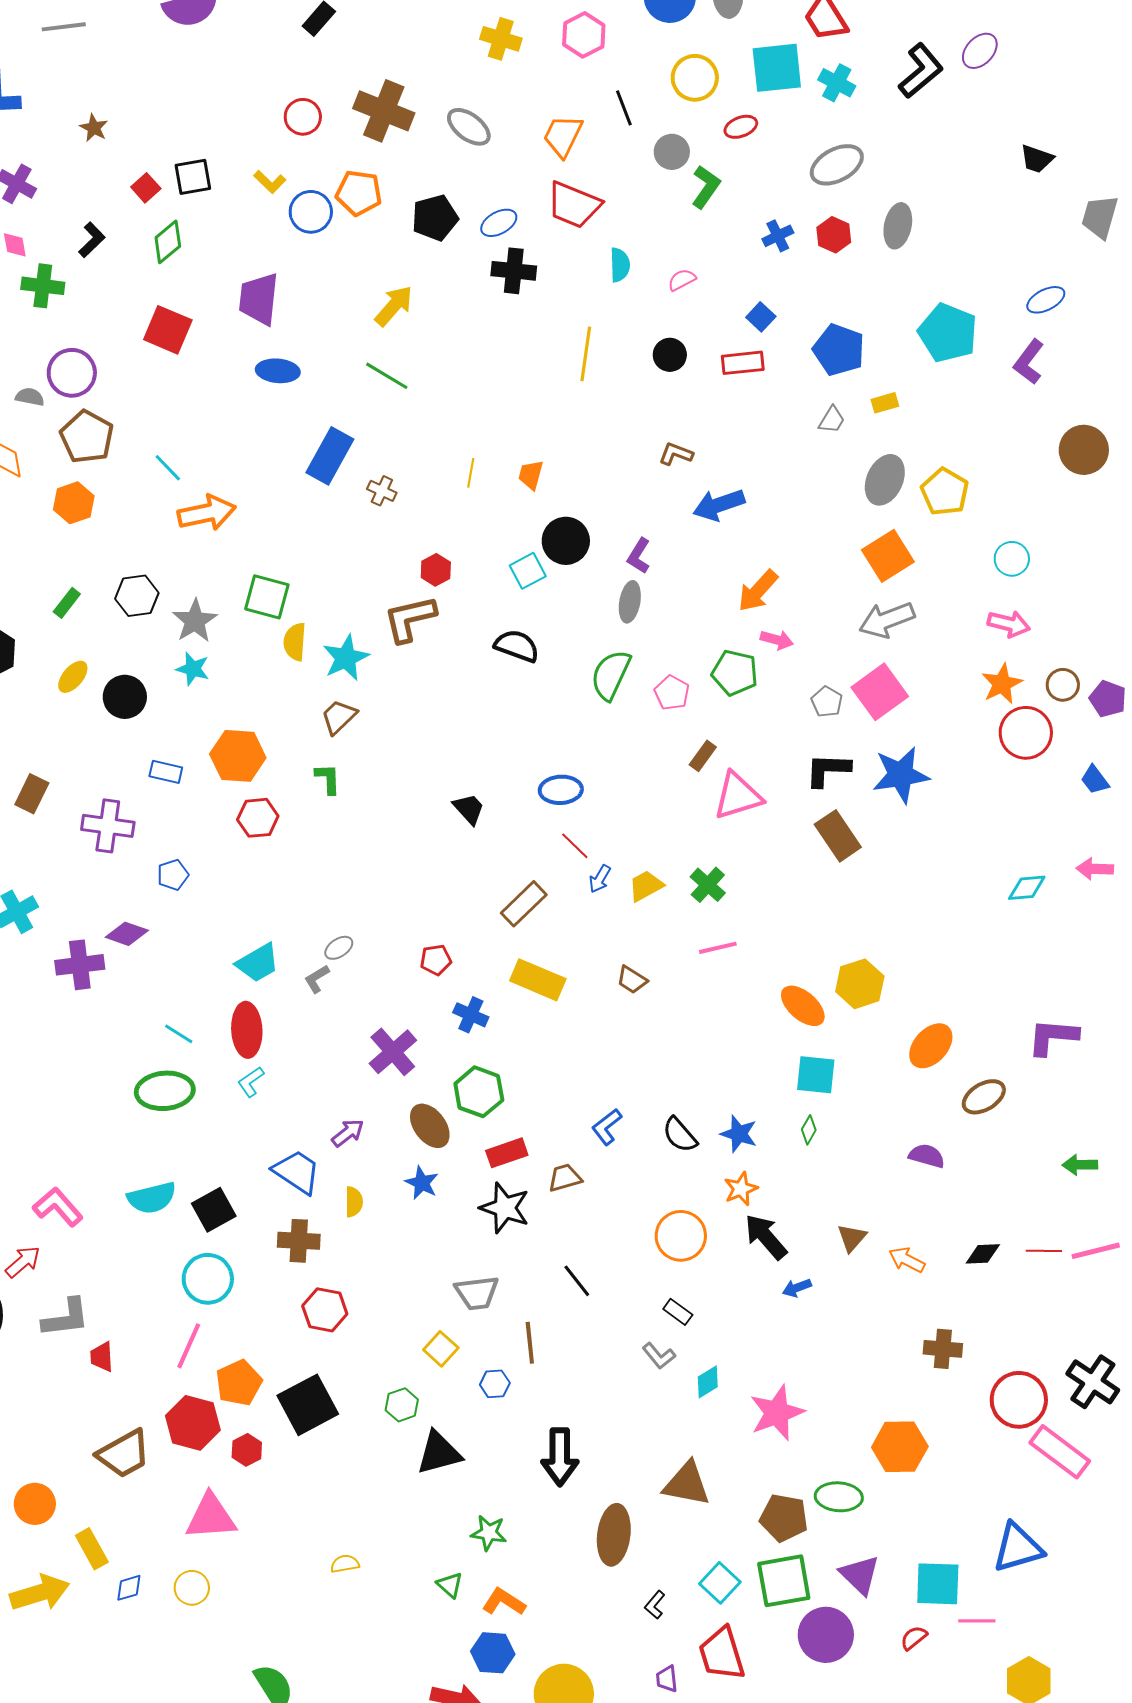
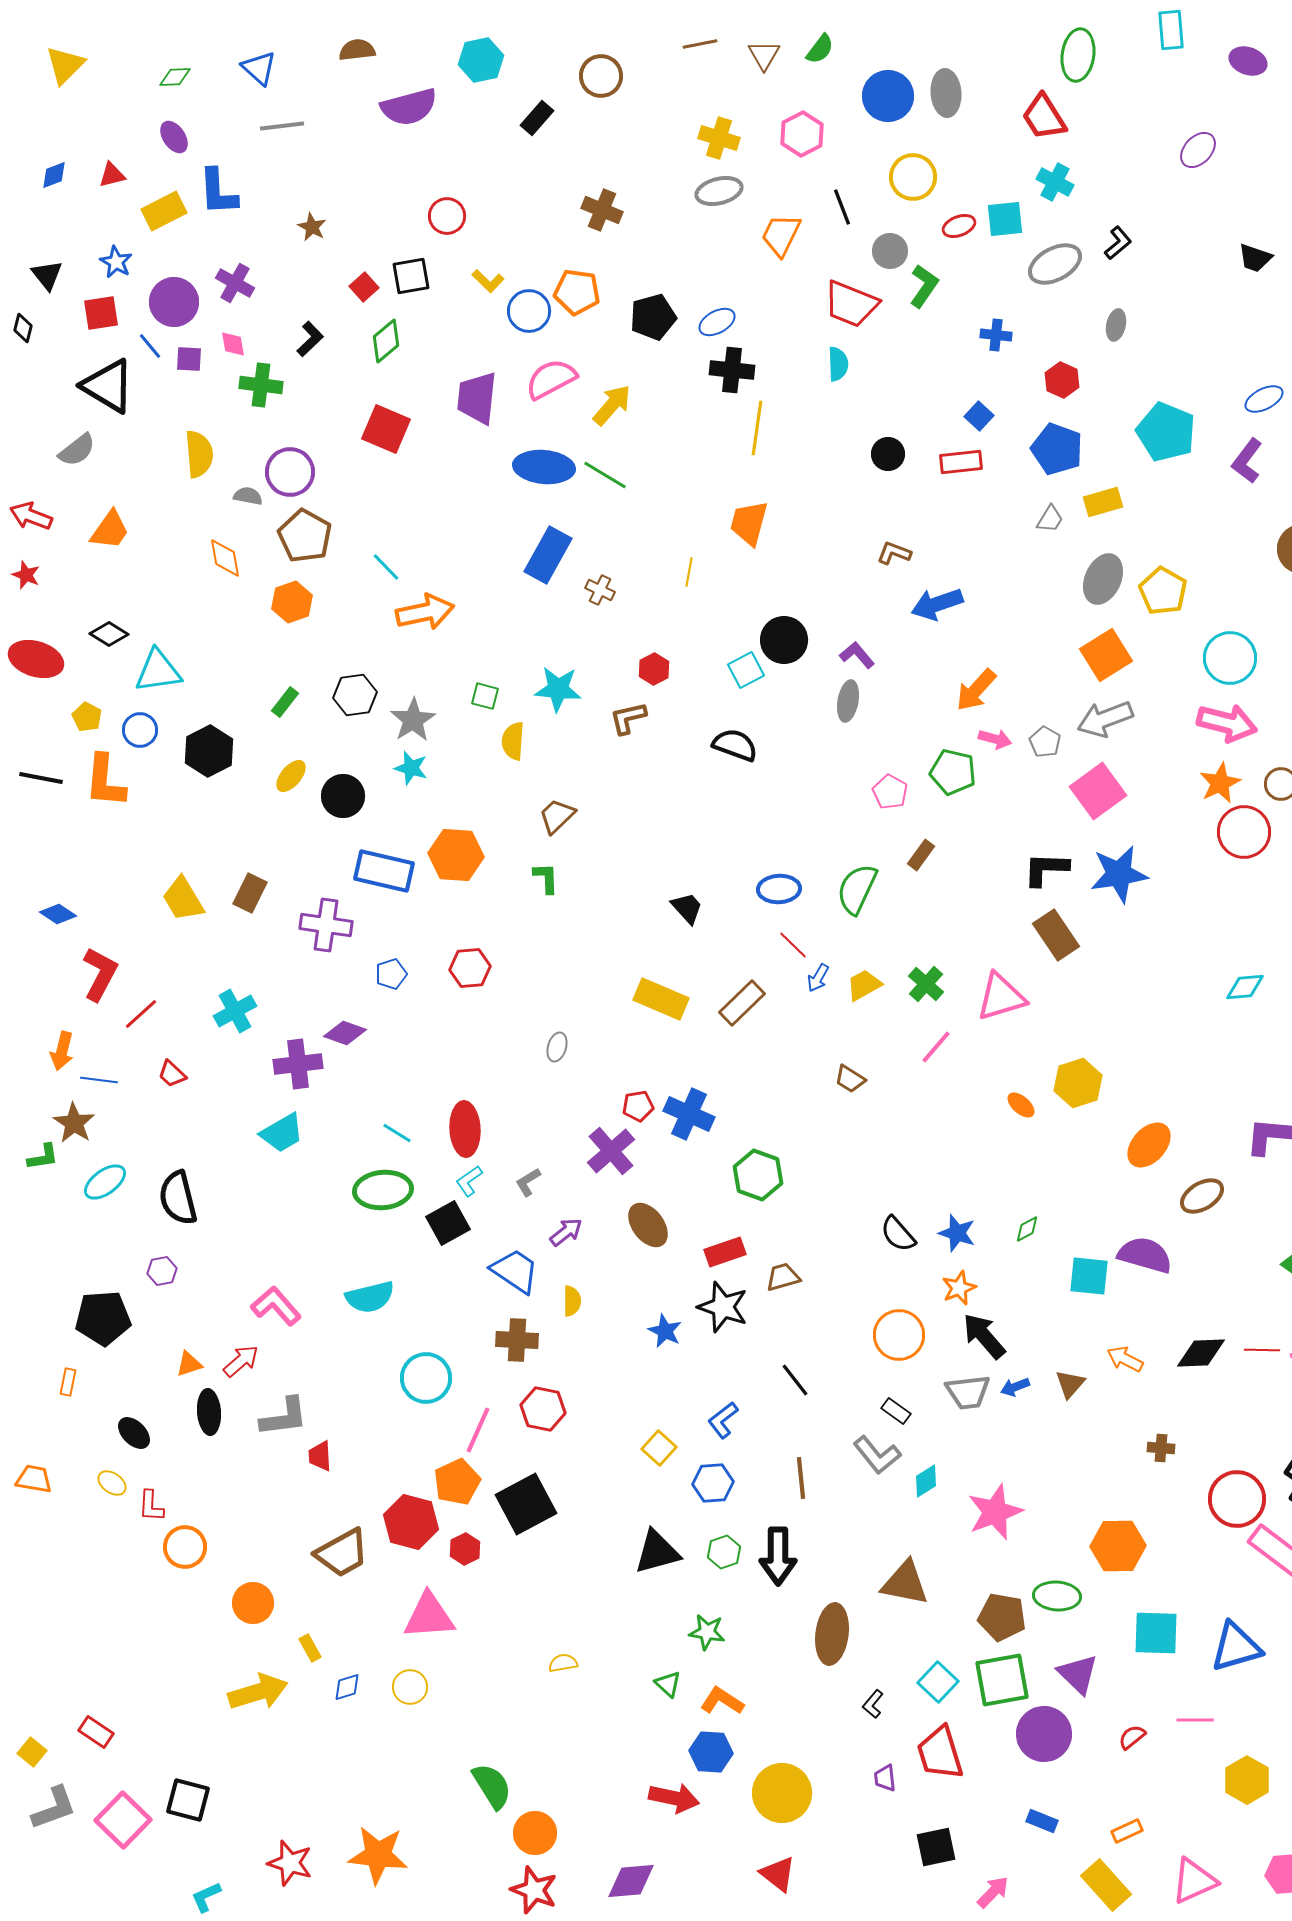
cyan square: (777, 68) -> (1005, 219), moved, size x0.7
black L-shape: (921, 71) -> (1118, 243), moved, size x0.6
brown cross: (384, 111) -> (602, 210), size x0.7
red circle: (303, 117) -> (447, 216), moved
gray ellipse: (469, 127) -> (719, 191), moved, turned -51
red trapezoid: (574, 205) -> (851, 304), moved
gray ellipse: (898, 226) -> (1116, 325), size x0.7
red hexagon: (834, 235) -> (1062, 380), moved
blue cross: (778, 236) -> (996, 335), turned 32
pink semicircle: (682, 280) -> (551, 379), moved, size x1.8
yellow line: (586, 354) -> (757, 428), moved
blue ellipse: (278, 371) -> (544, 467), moved, size x1.4
yellow rectangle: (885, 403) -> (1103, 502), size x1.4
orange trapezoid: (531, 475) -> (749, 523), moved, size x1.5
purple L-shape: (639, 556) -> (857, 655), turned 108
cyan circle: (1012, 559) -> (1230, 658), size x1.5
green square: (267, 597) -> (485, 696), size x0.6
brown L-shape: (410, 619) -> (628, 718), size x0.7
pink arrow: (1009, 624) -> (1227, 723), size x1.4
cyan star: (346, 658) -> (558, 689), moved, turned 30
green semicircle: (611, 675) -> (857, 889), moved
gray pentagon: (827, 702) -> (1045, 742), moved
blue rectangle: (166, 772) -> (384, 871), size x1.8
pink triangle: (738, 796) -> (1001, 997), moved
red hexagon: (258, 818) -> (470, 968), moved
gray ellipse: (339, 948) -> (557, 1047), turned -40
pink line: (718, 948) -> (936, 1047), turned -36
red pentagon: (436, 960) -> (638, 1106), moved
cyan trapezoid: (258, 963) -> (282, 1133), moved
gray L-shape: (317, 979) -> (528, 1182), moved
yellow rectangle: (538, 980) -> (661, 999), moved
orange ellipse: (803, 1006) -> (1021, 1105), size x0.6
blue cross: (471, 1015) -> (689, 1114), size x1.4
cyan square: (816, 1075) -> (1089, 1276), moved
green hexagon: (479, 1092) -> (758, 1175), moved
blue L-shape: (607, 1127) -> (723, 1420), moved
green diamond: (809, 1130) -> (1027, 1229), turned 32
purple semicircle: (927, 1156) -> (1145, 1255), size x1.5
blue star: (422, 1183) -> (665, 1331), moved
black square: (214, 1210) -> (448, 1223), moved
brown triangle: (852, 1238) -> (1070, 1384), moved
black diamond: (983, 1254) -> (1201, 1353), size x1.4
gray trapezoid: (477, 1293) -> (968, 1392), moved
brown line: (530, 1343) -> (801, 1478), moved
pink line: (189, 1346) -> (478, 1430), moved
brown cross: (943, 1349) -> (1161, 1448), size x0.7
gray L-shape: (659, 1356) -> (877, 1455), size x1.4
blue hexagon: (495, 1384) -> (713, 1483), size x1.4
green hexagon: (402, 1405) -> (724, 1552), moved
yellow rectangle: (92, 1549) -> (310, 1648), size x0.7
cyan square: (938, 1584) -> (1156, 1633), moved

